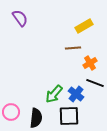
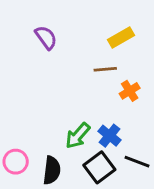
purple semicircle: (20, 18) -> (46, 37), moved
black line: (95, 83) -> (137, 162), moved
black square: (69, 116) -> (99, 167), turned -35

